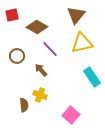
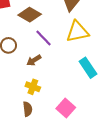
brown arrow: (41, 70) -> (34, 60), turned -80
brown semicircle: (24, 105) -> (28, 109), moved

